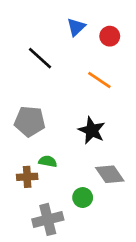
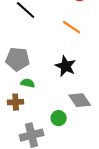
green semicircle: (48, 161) -> (28, 83), moved

